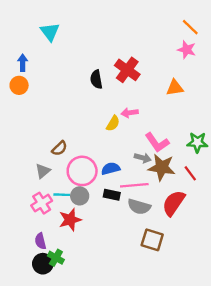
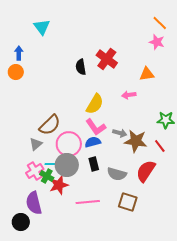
pink arrow: (130, 113) -> (129, 95), moved
yellow semicircle: (113, 123) -> (95, 104), size x1.5
pink L-shape: (157, 142) -> (96, 127), moved
brown semicircle: (59, 148) -> (50, 125), size x1.6
pink line: (134, 185) -> (88, 202), moved
black rectangle: (112, 195) -> (94, 164), turned 64
gray circle: (80, 196) -> (67, 165), size x1.5
purple semicircle: (40, 241) -> (34, 203), size x1.6
green cross: (56, 258) -> (47, 176), moved
black circle: (43, 264) -> (21, 222), moved

